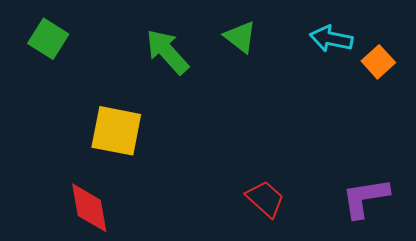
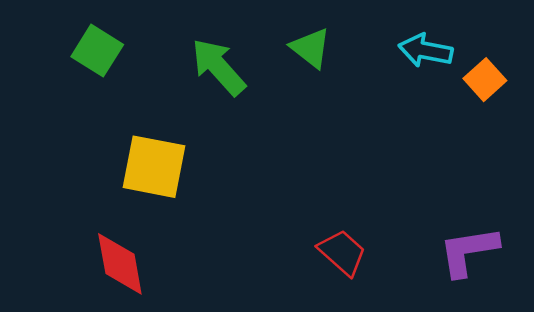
green square: (48, 39) -> (97, 51), moved

